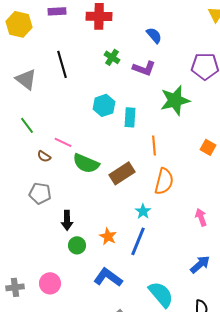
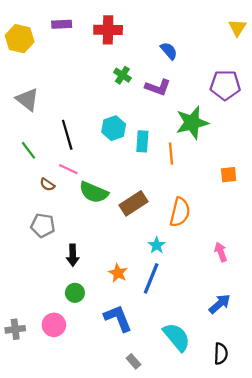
black line: (62, 64) -> (67, 135), moved
orange line: (154, 145) -> (171, 154), moved
orange square: (208, 147) -> (229, 175), turned -35
green circle: (77, 245) -> (75, 293), moved
blue L-shape: (108, 277) -> (118, 318), turned 32

